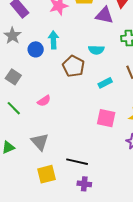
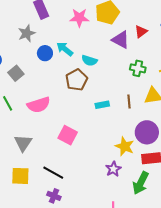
cyan arrow: (53, 40) -> (65, 49), turned -66
cyan semicircle: (96, 50) -> (89, 61), moved
pink semicircle: (44, 101) -> (39, 105), size x1.6
pink square: (106, 118) -> (68, 135), moved

